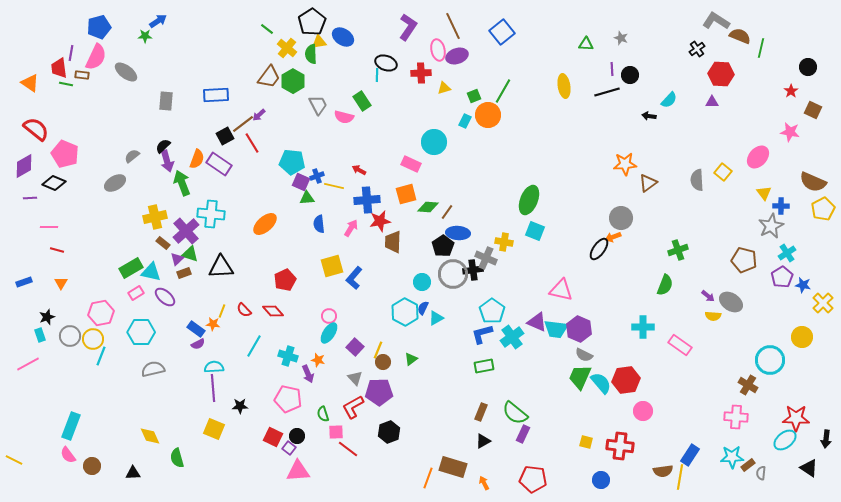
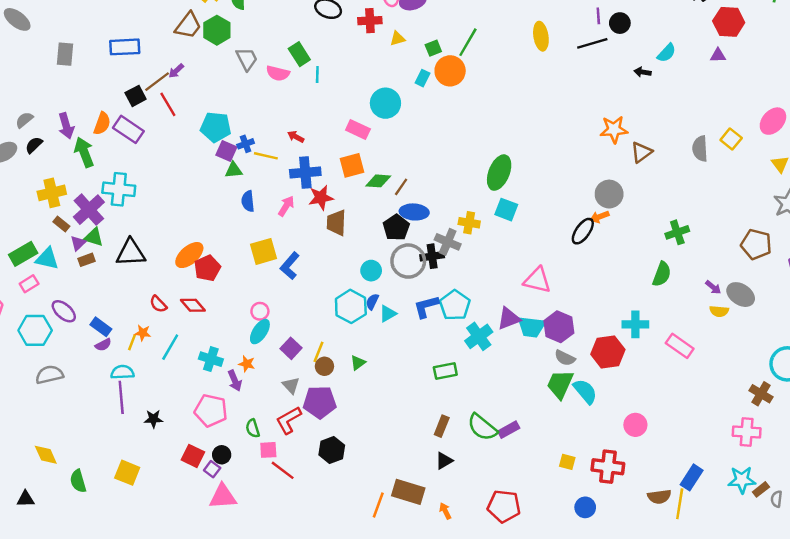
cyan line: (377, 75) -> (317, 74), moved
black semicircle: (163, 146) -> (34, 145), moved
orange ellipse: (265, 224) -> (189, 255), moved
purple ellipse: (165, 297) -> (64, 311), moved
yellow line: (222, 311) -> (132, 342), moved
purple triangle: (537, 322) -> (509, 318), turned -45
orange star: (213, 324) -> (143, 333), moved
blue L-shape: (482, 334) -> (426, 306), moved
red hexagon: (626, 380) -> (608, 352), moved
yellow square: (214, 429) -> (127, 473), moved
purple rectangle: (523, 434) -> (509, 430), moved, turned 36

